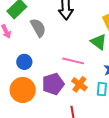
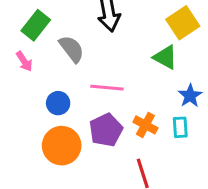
pink line: (73, 61) -> (107, 88), moved

